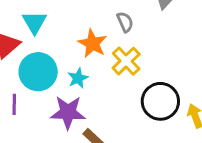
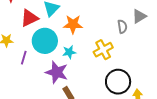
gray semicircle: (125, 22) -> (122, 27), moved
orange star: (92, 43) -> (73, 24), moved, turned 30

